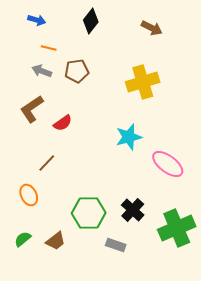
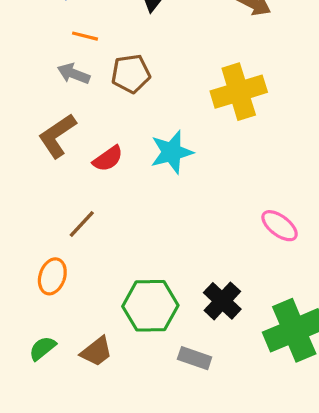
cyan star: (129, 137) -> (172, 152), moved
pink ellipse: (168, 164) -> (280, 226), size x0.7
orange ellipse: (29, 195) -> (52, 276), turned 45

